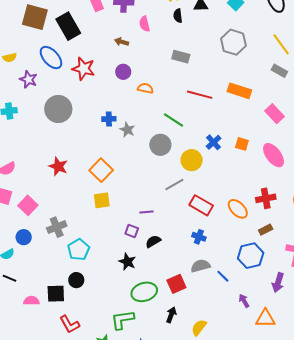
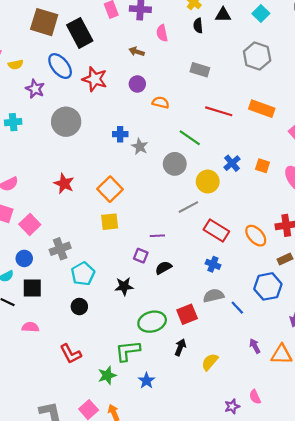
black star: (127, 262) -> (124, 286), moved, turned -30
black square: (56, 294) -> (32, 288), moved
purple arrow: (244, 301) -> (255, 346), moved

